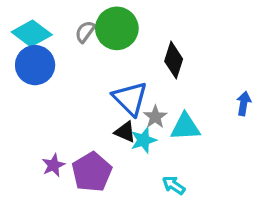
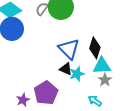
black diamond: (174, 60) -> (95, 48), moved
gray star: (155, 117) -> (105, 80), moved
purple star: (53, 165) -> (23, 100), moved

